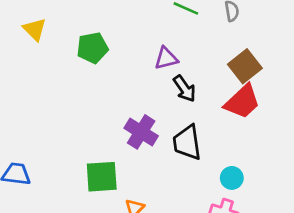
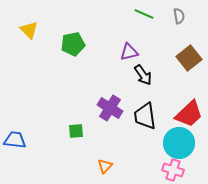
red trapezoid: (242, 102) -> (189, 114), moved
green square: (102, 177) -> (76, 131), moved, size x0.6
cyan circle: (232, 178) -> (179, 143), size x1.8

